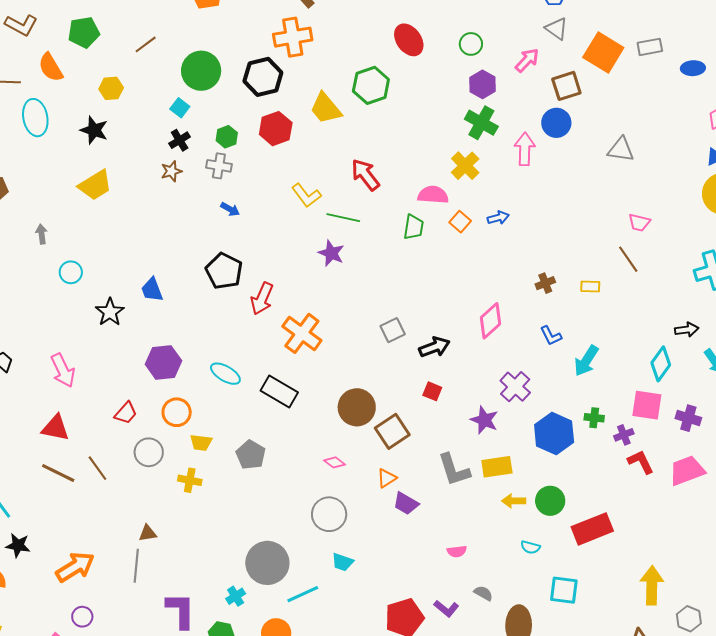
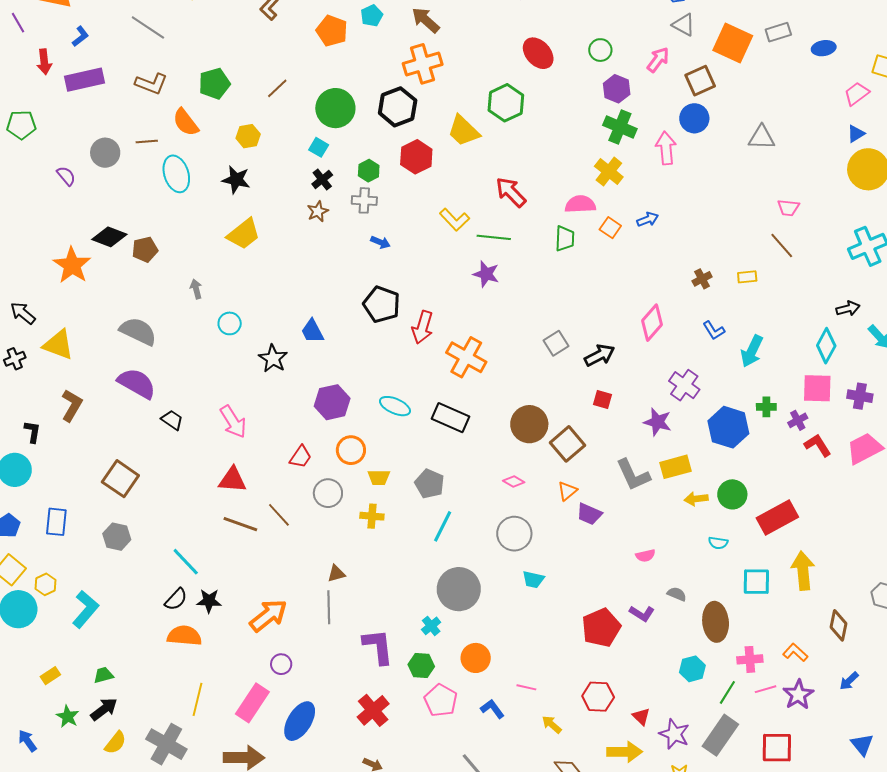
yellow arrow: (652, 585) -> (803, 571), moved
cyan line: (303, 594) -> (443, 526), moved, turned -32

